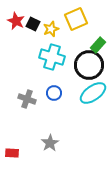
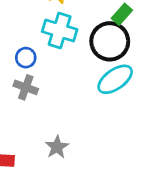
blue circle: (54, 93) -> (26, 58), moved

